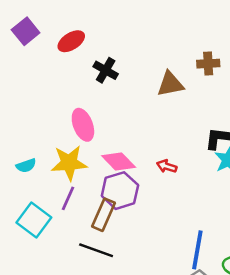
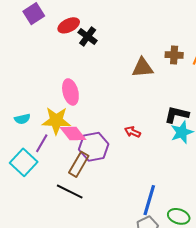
black cross: (106, 70) -> (88, 37), moved
pink diamond: (119, 161) -> (73, 133), moved
purple line: (68, 198) -> (42, 143), moved

